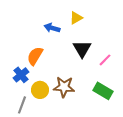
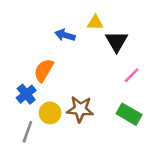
yellow triangle: (76, 18) -> (95, 23), turned 32
black triangle: (82, 49) -> (117, 41), moved

